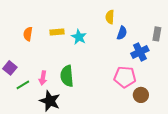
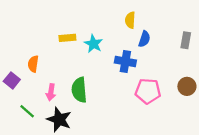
orange semicircle: (28, 34) -> (33, 64), moved
blue cross: (140, 52) -> (125, 62), moved, turned 36
green line: (23, 85) -> (27, 111), moved, turned 72
brown circle: (141, 95) -> (187, 86), moved

